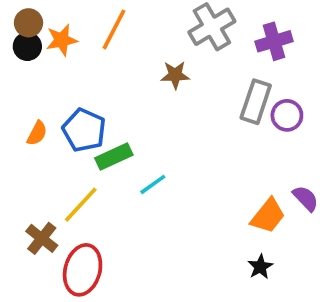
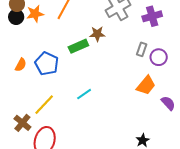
gray rectangle: (256, 102) -> (142, 49), size x0.6
green rectangle: (114, 157) -> (78, 46), moved
orange trapezoid: (268, 216) -> (146, 85), moved

